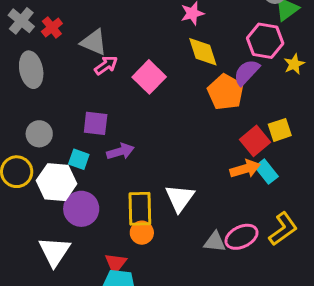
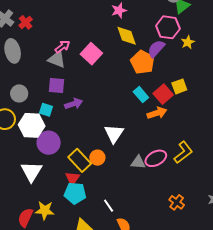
gray triangle: (94, 42) -> (57, 59), moved
cyan rectangle: (266, 172) -> (141, 95), moved
yellow rectangle: (140, 209) -> (80, 160), moved, turned -40
orange circle: (142, 233) -> (97, 158), moved

